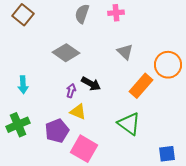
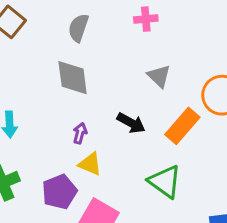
gray semicircle: (82, 14) -> (78, 28), moved
gray diamond: (66, 53) -> (73, 78), turned 48
black arrow: (91, 84) -> (131, 123), moved

